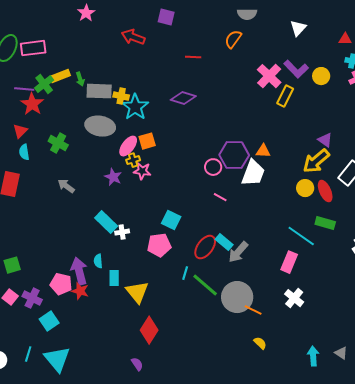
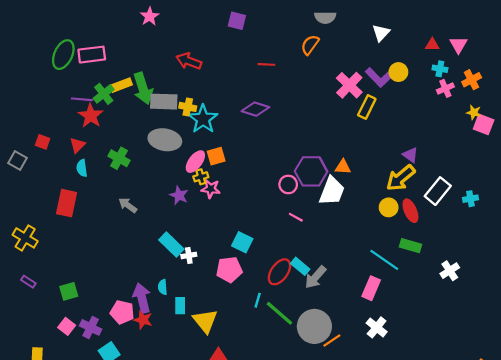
red arrow: (133, 37) -> (189, 61), moved
yellow circle: (321, 76) -> (398, 72), moved
green arrow: (80, 79) -> (143, 88), size x2.0
orange line: (253, 310) -> (332, 341), turned -60

